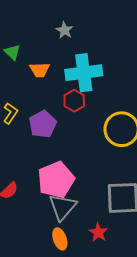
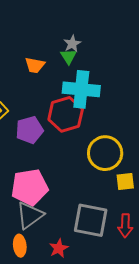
green triangle: (12, 52) -> (68, 56), moved
orange trapezoid: (40, 70) -> (35, 65), moved
red hexagon: (74, 101) -> (66, 114), size x1.6

